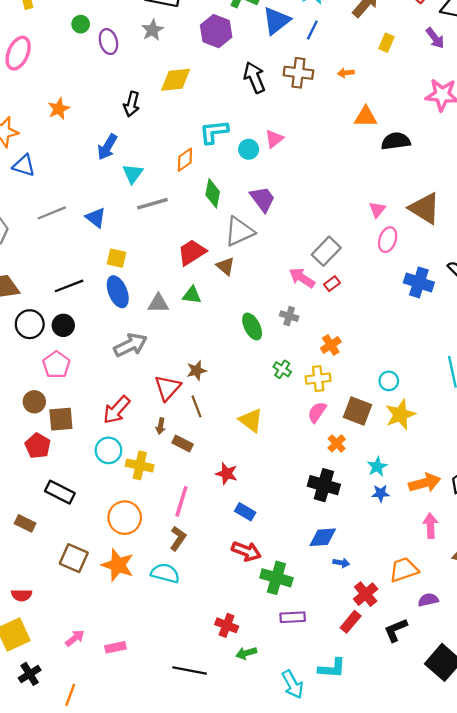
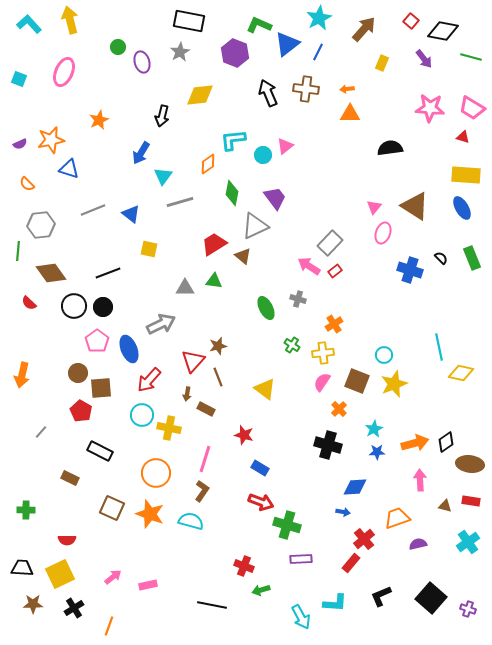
orange triangle: (366, 117) -> (350, 114), moved
blue ellipse: (118, 292) -> (129, 349), moved
blue diamond: (323, 537) -> (355, 487), moved
black L-shape: (396, 630) -> (381, 596), moved

